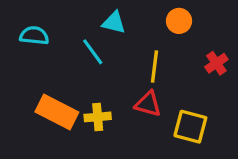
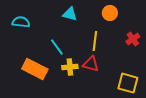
cyan line: (93, 52) -> (57, 47), moved
yellow cross: (98, 117) -> (70, 67), moved
yellow square: (190, 127) -> (128, 83), moved

